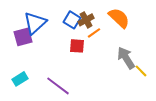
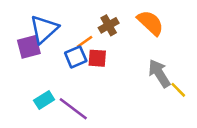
blue square: (72, 20) -> (76, 57), moved, turned 36
orange line: (94, 33) -> (85, 42), moved
cyan rectangle: (20, 79) -> (44, 100), moved

